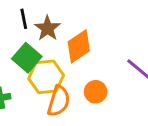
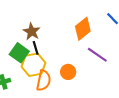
black line: (24, 19) -> (36, 48), moved
orange diamond: (79, 46) -> (83, 29), moved

